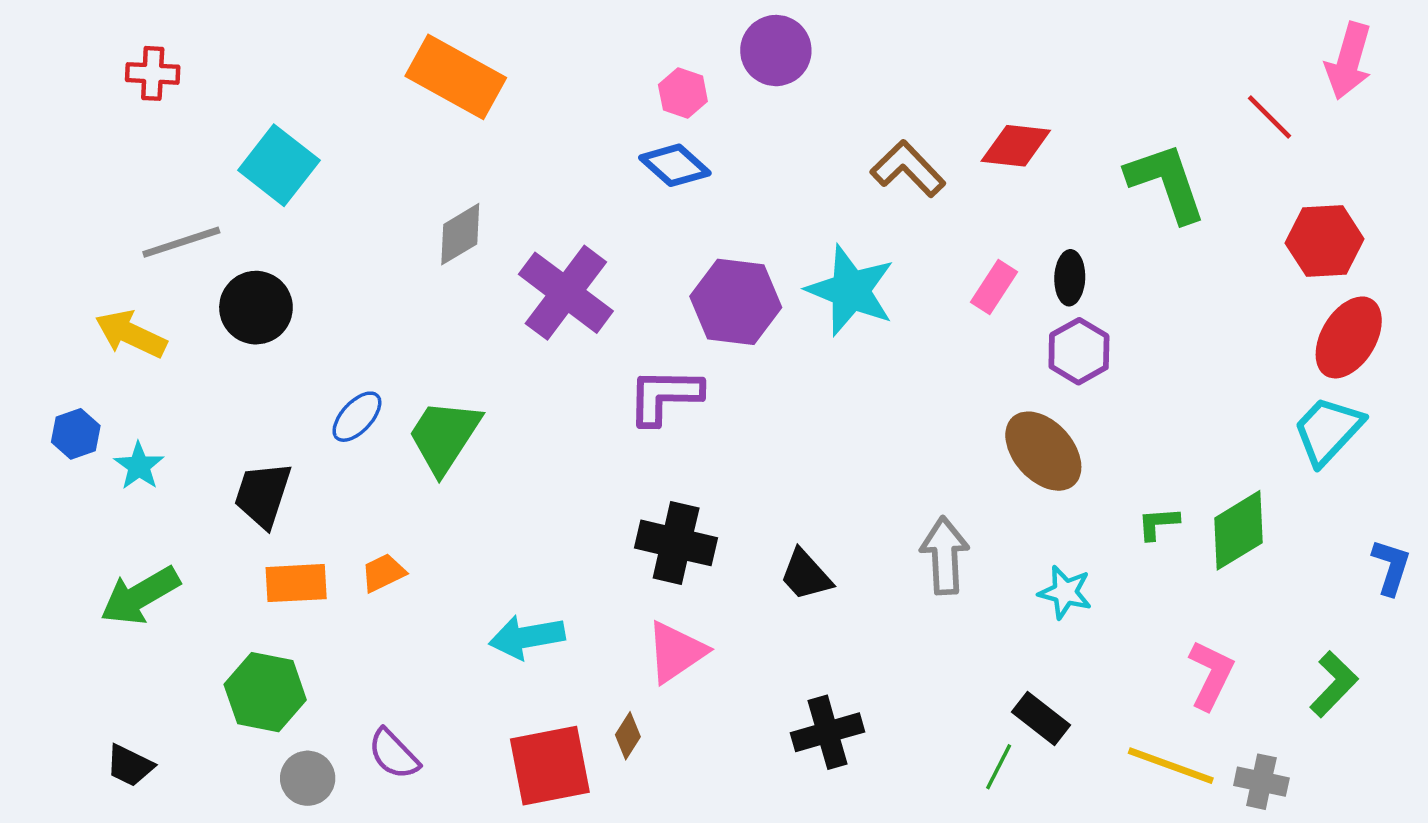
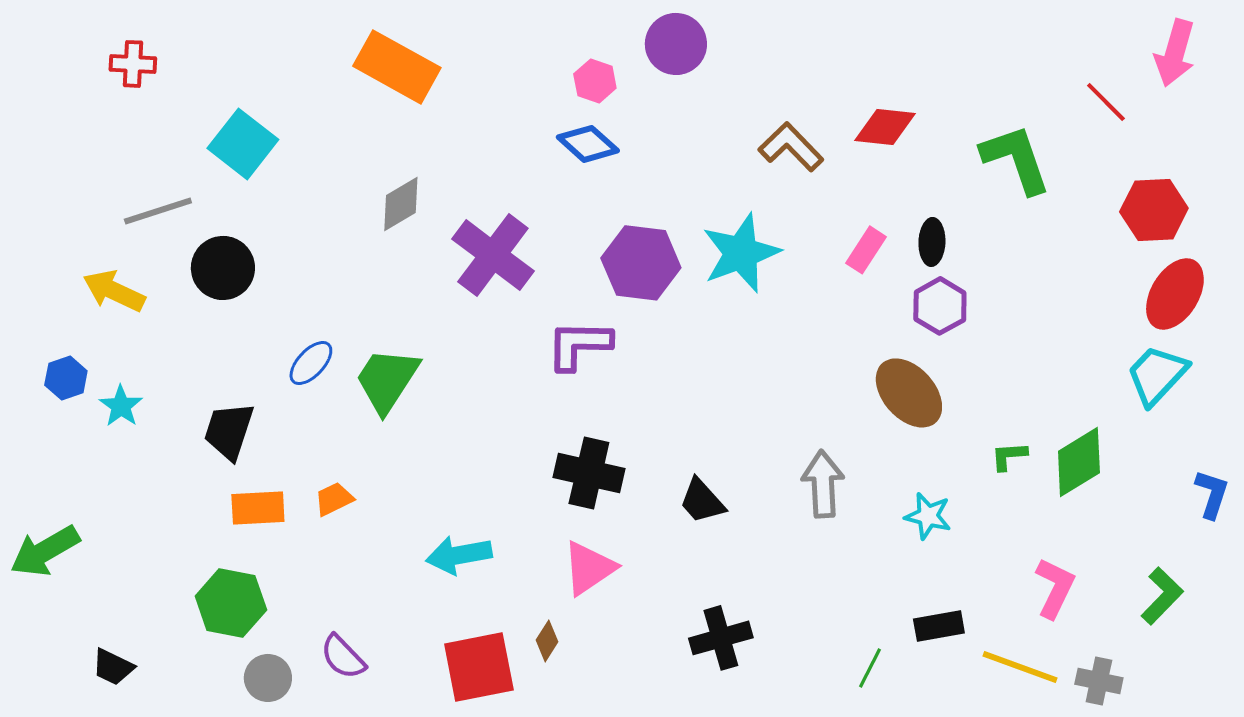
cyan star: (851, 290) -> (741, 253), turned 30
green arrow: (140, 596) -> (45, 551), moved
black rectangle: (1041, 719) -> (939, 626), moved, turned -48

